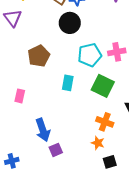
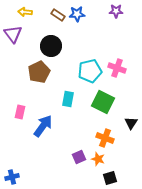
black circle: (70, 23) -> (51, 46), moved
pink cross: (117, 52) -> (117, 68), turned 30
blue arrow: (43, 130) -> (43, 126), moved, turned -125
purple square: (56, 150) -> (79, 157), moved

